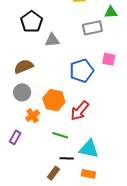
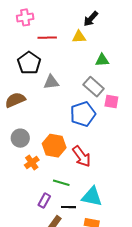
green triangle: (111, 12) -> (102, 60), moved
gray rectangle: (92, 28) -> (94, 87), moved, turned 54
brown semicircle: (24, 66) -> (15, 100), moved
red arrow: (80, 111) -> (82, 156), turned -75
purple rectangle: (15, 137) -> (44, 201), moved

